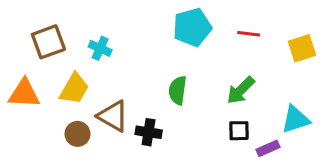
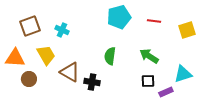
yellow trapezoid: (74, 89) -> (46, 55), turned -60
green arrow: (241, 90) -> (149, 56), turned 78
brown circle: (78, 134) -> (29, 79), moved

